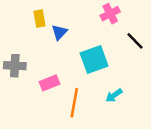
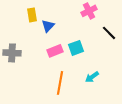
cyan square: (94, 59) -> (76, 48), size x0.7
pink rectangle: (49, 83) -> (55, 51), moved

